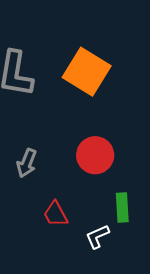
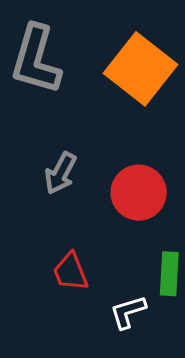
gray arrow: (27, 163) -> (61, 173), moved

